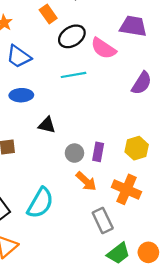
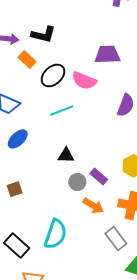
blue ellipse: (21, 95) -> (18, 139), turned -30
black triangle: (47, 125) -> (66, 155), moved
purple rectangle: (98, 152) -> (99, 176), turned -48

